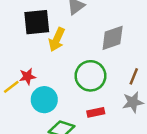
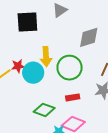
yellow arrow: (57, 39) -> (46, 57), moved, turned -30
cyan circle: (44, 100) -> (33, 73), moved

